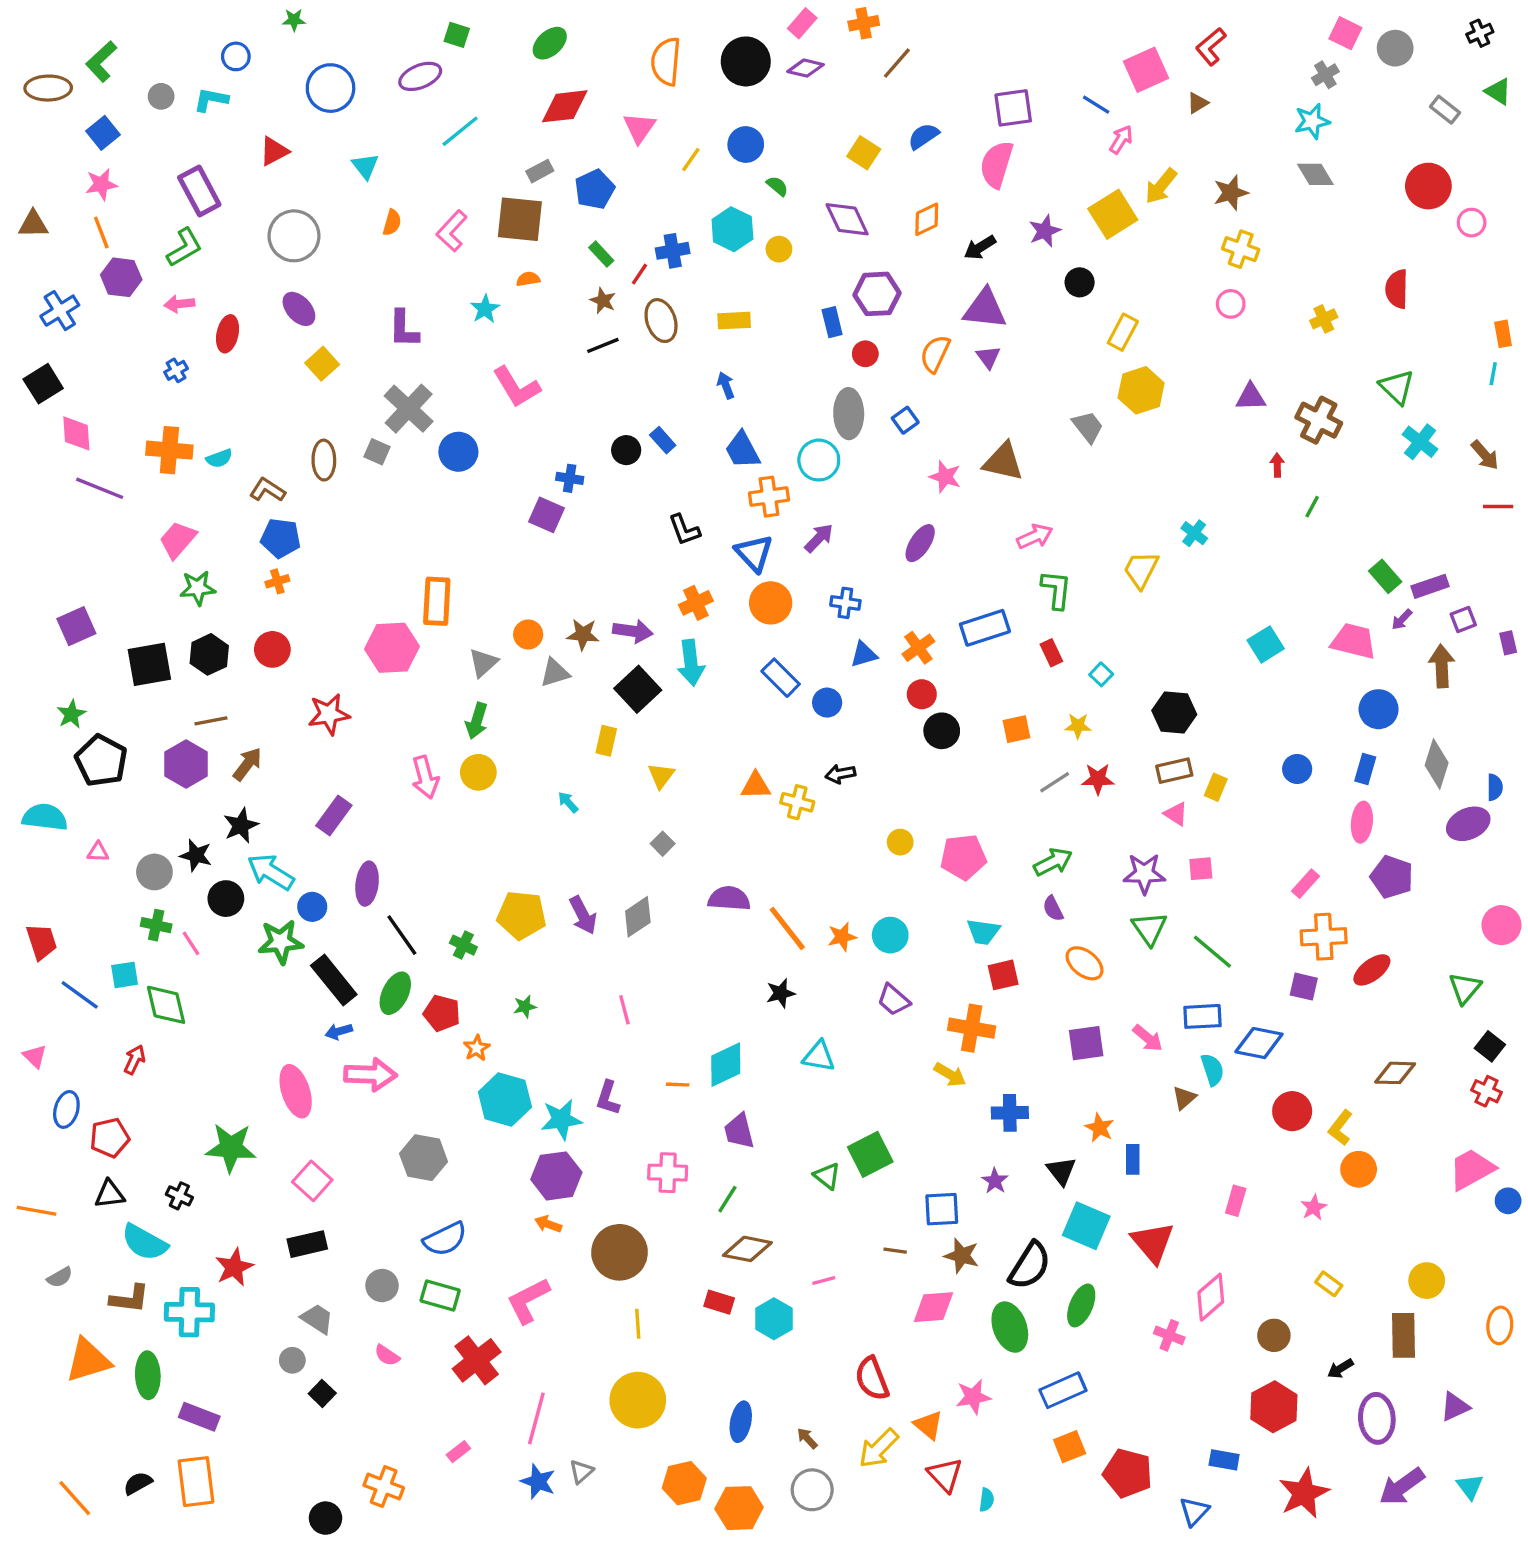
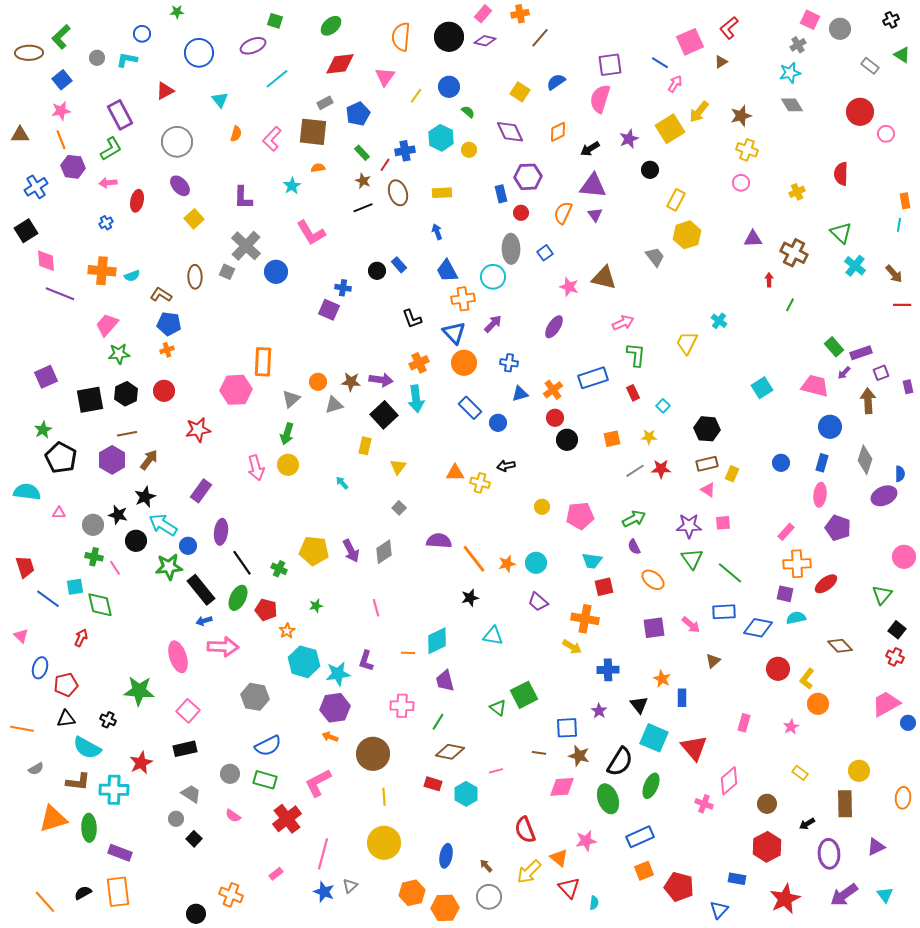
cyan semicircle: (1212, 1070) -> (796, 618), moved, turned -84
brown diamond: (1395, 1073) -> (840, 646), turned 45

